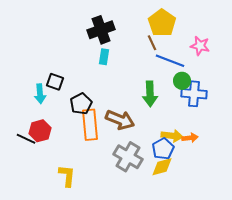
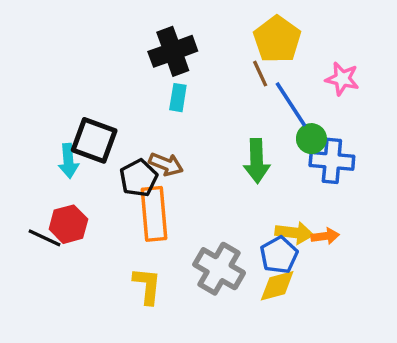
blue line: (170, 61) -> (291, 104), turned 36
black square: (55, 82) -> (94, 140), size x1.5
brown arrow: (120, 120) -> (166, 164), moved, size x0.7
yellow L-shape: (67, 176) -> (147, 286), moved

